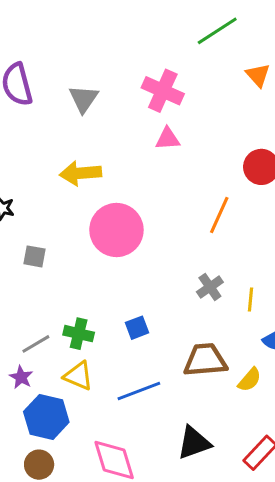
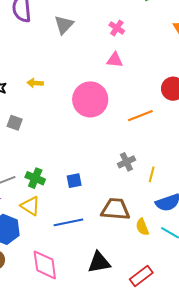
pink cross: (163, 91) -> (117, 28), size x0.6
yellow arrow: (80, 173) -> (35, 83), moved, size x0.6
orange line: (219, 215) -> (140, 116), turned 35
pink circle: (116, 230) -> (90, 99), moved
yellow semicircle: (250, 380) -> (142, 227), turned 108

